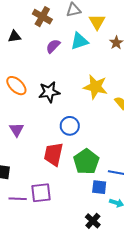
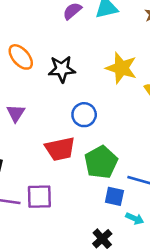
red trapezoid: (54, 154) -> (60, 149), turned -120

